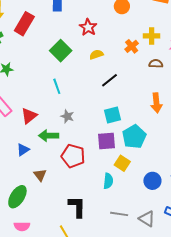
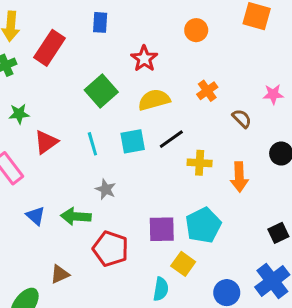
yellow cross: (152, 36) -> (200, 163), moved
yellow semicircle: (96, 55) -> (154, 100), size x1.5
brown semicircle: (156, 64) -> (242, 119), turned 40
cyan square: (113, 115) -> (133, 141), moved
red triangle: (29, 116) -> (46, 142), moved
blue triangle: (23, 150) -> (36, 216), moved, turned -48
brown triangle: (40, 175) -> (60, 274), turned 40

